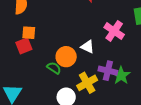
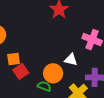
red square: (24, 46) -> (21, 71), moved

